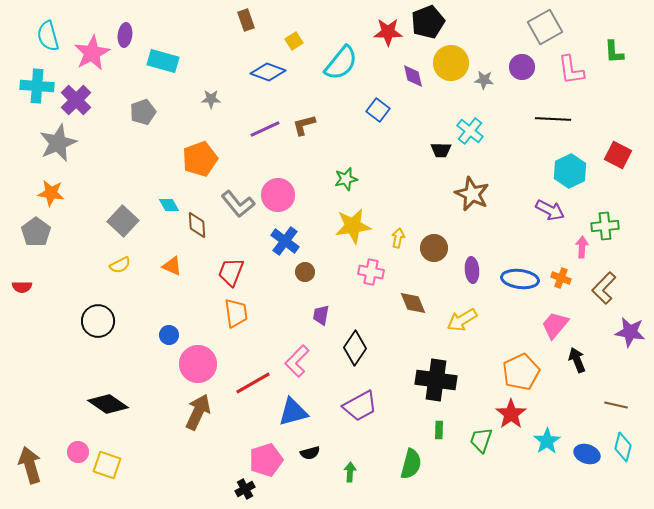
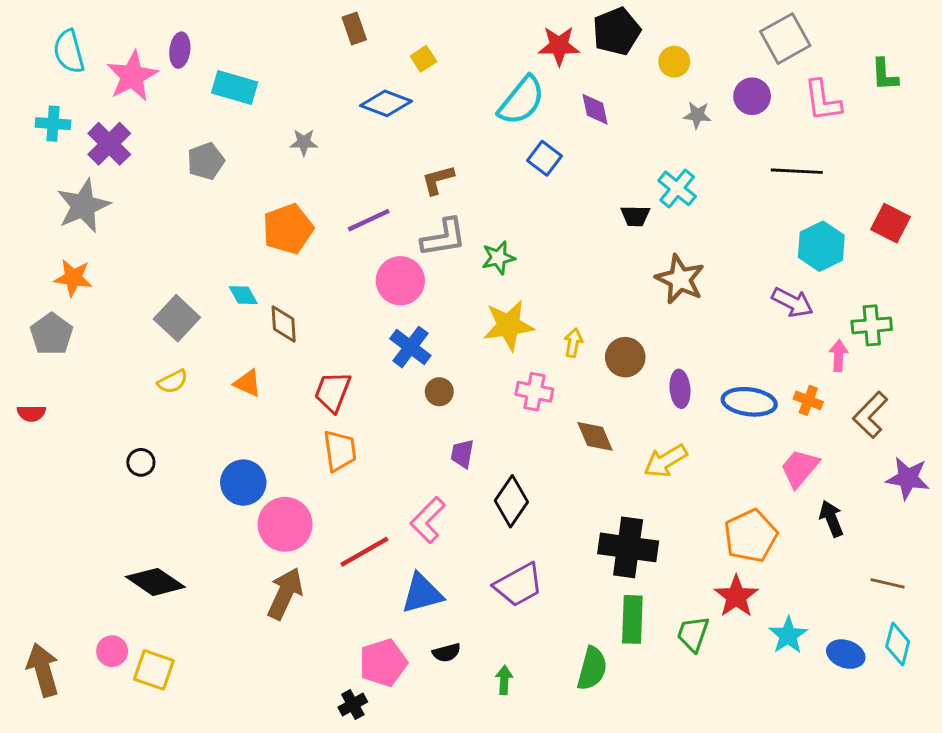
cyan semicircle: (341, 63) -> (521, 101), moved
yellow circle: (451, 63) -> (674, 62), moved, size x0.6
cyan cross: (37, 86) -> (53, 124), size x0.7
purple line: (265, 129) -> (369, 220), moved
gray L-shape: (238, 204) -> (444, 237), moved, turned -60
black circle: (98, 321) -> (141, 462), size x0.6
blue circle: (169, 335) -> (243, 483), size x1.6
green rectangle: (439, 430) -> (632, 619), size x1.8

